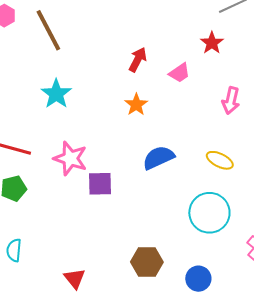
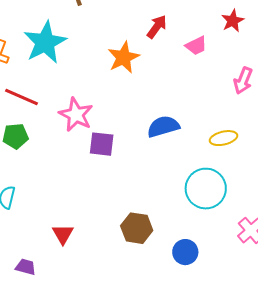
cyan star: (56, 94) -> (45, 42), moved, size x1.4
orange star: (136, 105) -> (124, 57), moved, size x1.4
yellow ellipse: (220, 160) -> (224, 138), turned -48

